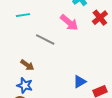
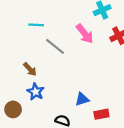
cyan line: (23, 15) -> (36, 25), moved
blue star: (25, 85) -> (36, 92), moved

